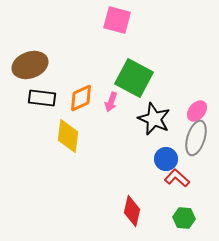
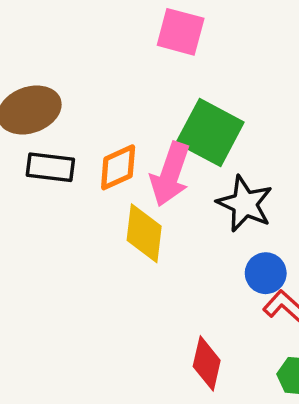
pink arrow: (111, 102) -> (170, 174), size x1.8
yellow diamond: (68, 136) -> (144, 233), moved

